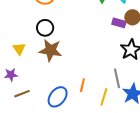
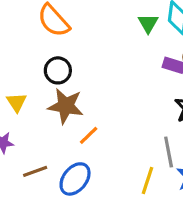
orange line: (82, 85) -> (89, 135), moved, turned 32
brown line: (22, 94) -> (35, 171), moved

